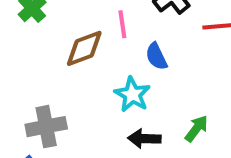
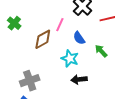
pink line: (122, 24) -> (60, 25), turned 40
green arrow: (196, 129) -> (101, 51), moved, turned -72

